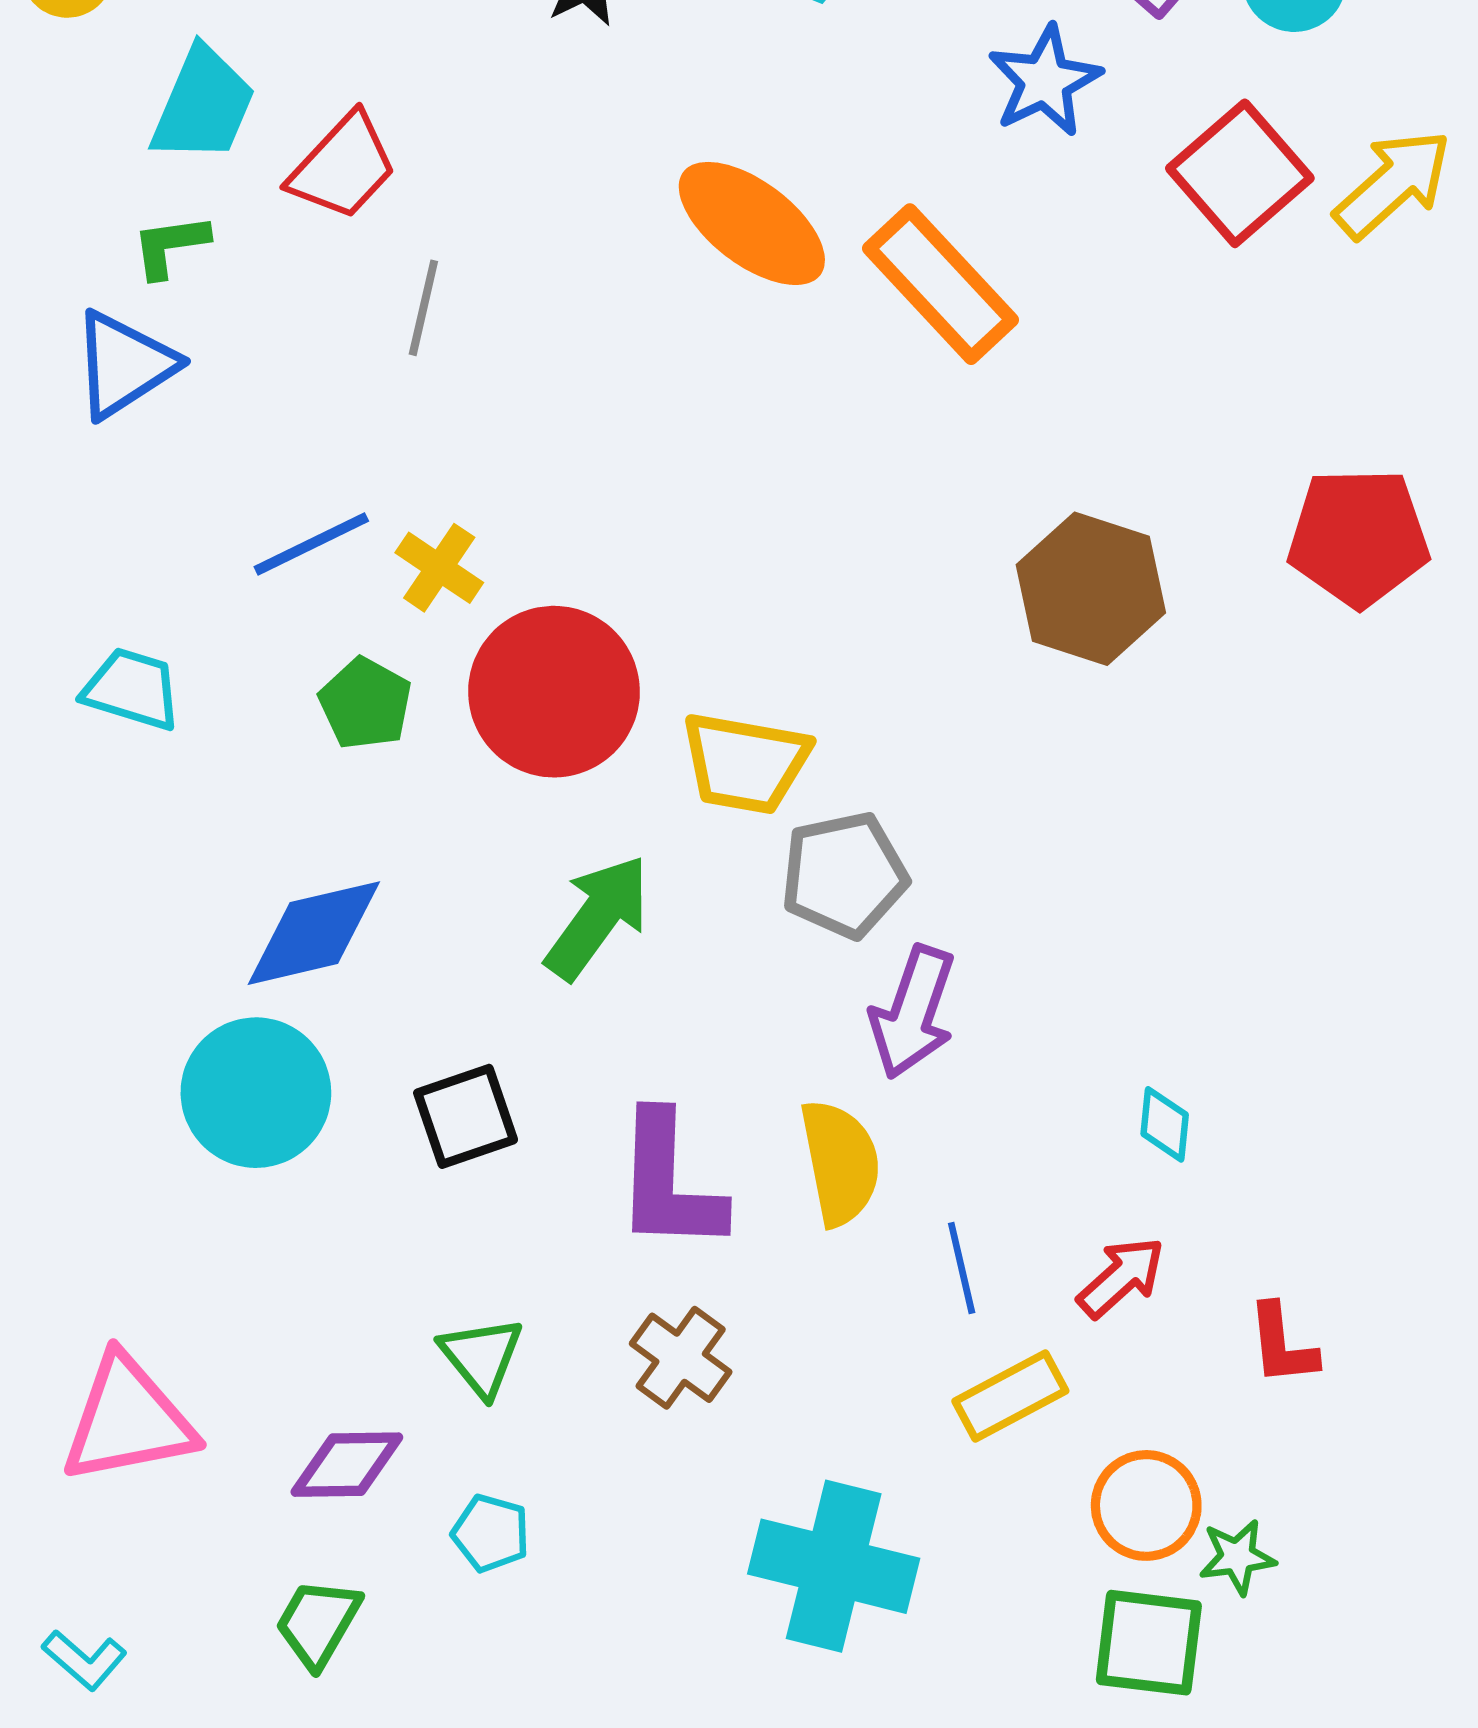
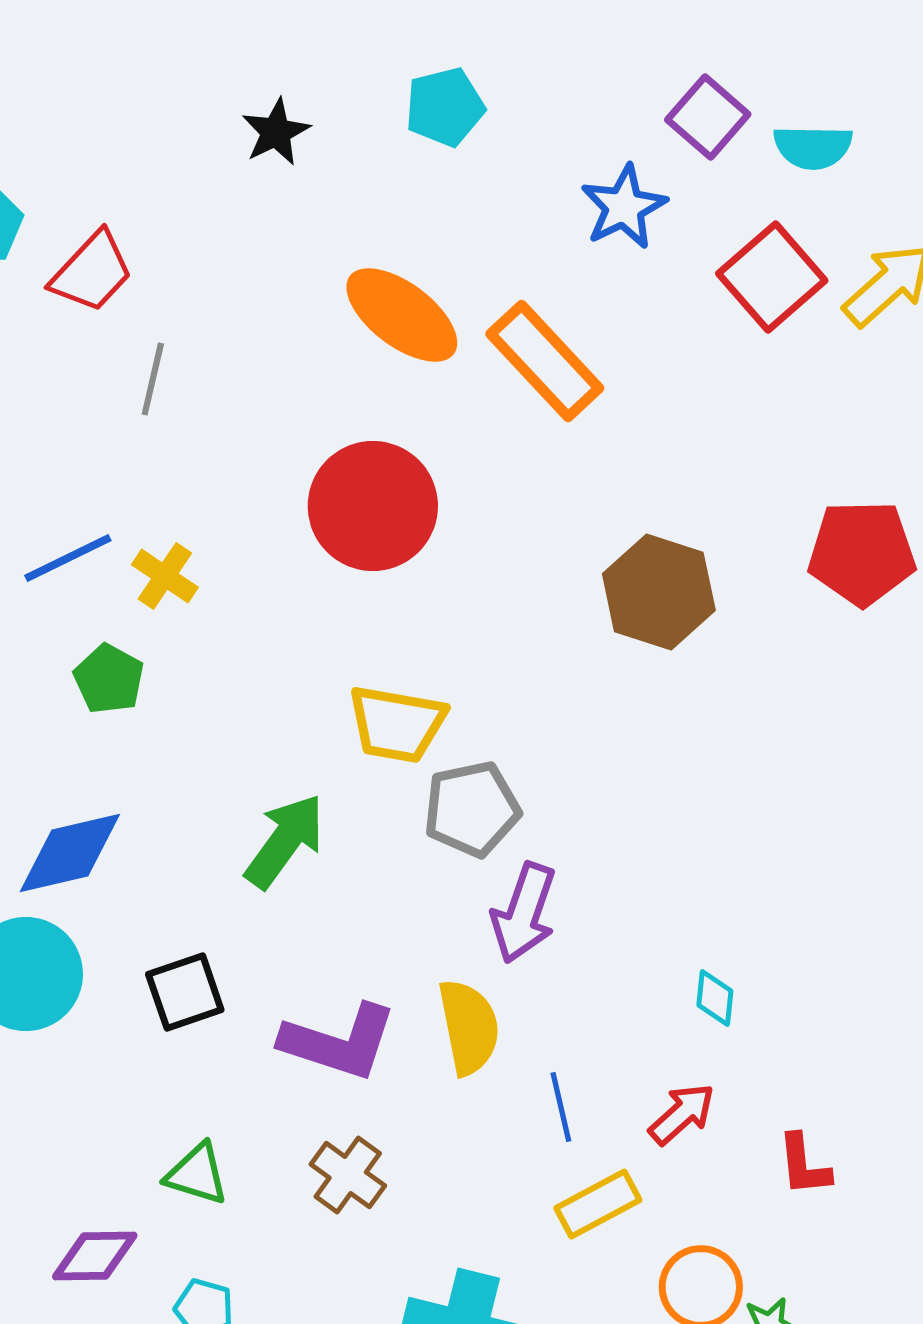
red circle: (554, 692) -> (373, 506), moved
purple L-shape: (669, 1182) -> (339, 1042), turned -74
green triangle: (481, 1356) -> (197, 1174), turned -34

